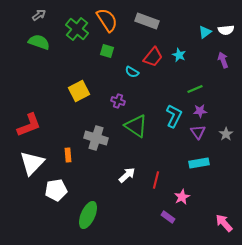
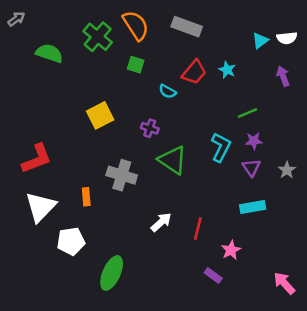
gray arrow: (39, 15) -> (16, 19), moved

